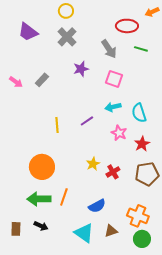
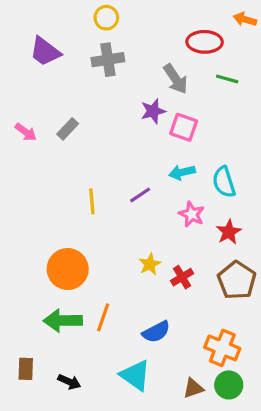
orange arrow: (152, 12) -> (245, 19), turned 40
gray cross: (67, 37) -> (108, 60), turned 36
purple star: (81, 69) -> (153, 111), moved
brown pentagon: (147, 174) -> (237, 280), turned -30
black arrow: (41, 226) -> (69, 382), moved
brown triangle: (111, 231) -> (193, 388), moved

